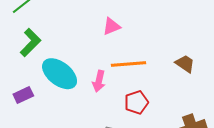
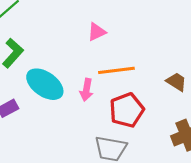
brown trapezoid: (185, 64) -> (176, 82), moved
red pentagon: (136, 102) -> (127, 110), size x1.4

